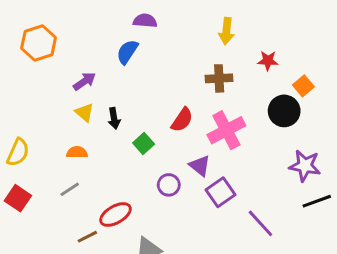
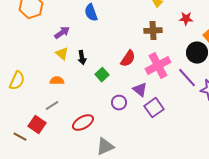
blue semicircle: (127, 52) -> (91, 13), turned -54
red square: (18, 198) -> (37, 125), moved
purple line: (260, 223) -> (187, 78), moved
brown line: (87, 237) -> (20, 137), moved, turned 56

